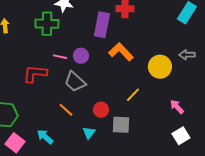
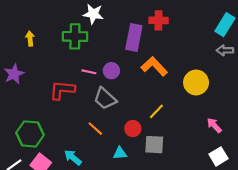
gray arrow: (187, 55) -> (225, 50), moved
yellow line: (133, 95) -> (156, 111), moved
cyan triangle: (89, 133) -> (120, 153), turned 48

